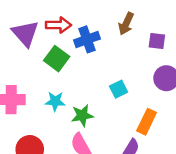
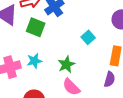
cyan star: (55, 101) -> (34, 61), moved

